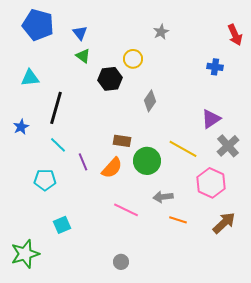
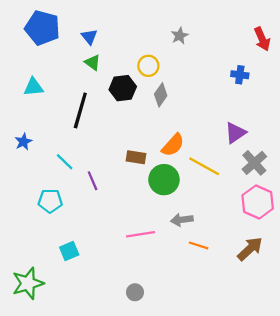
gray diamond: (150, 101) -> (161, 95), moved
black line: (56, 108) -> (80, 110), moved
orange semicircle: (112, 168) -> (173, 145), moved
pink hexagon: (211, 183) -> (258, 202), moved
pink line: (126, 210) -> (141, 234), turned -35

